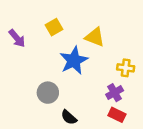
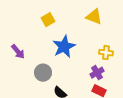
yellow triangle: (95, 37) -> (94, 17), moved
purple arrow: (17, 38) -> (18, 52), moved

